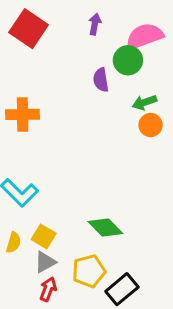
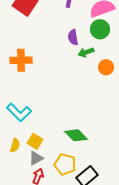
green circle: (128, 60) -> (100, 29), moved
green arrow: (145, 102) -> (86, 52), moved
yellow pentagon: (89, 271) -> (65, 164), turned 30

